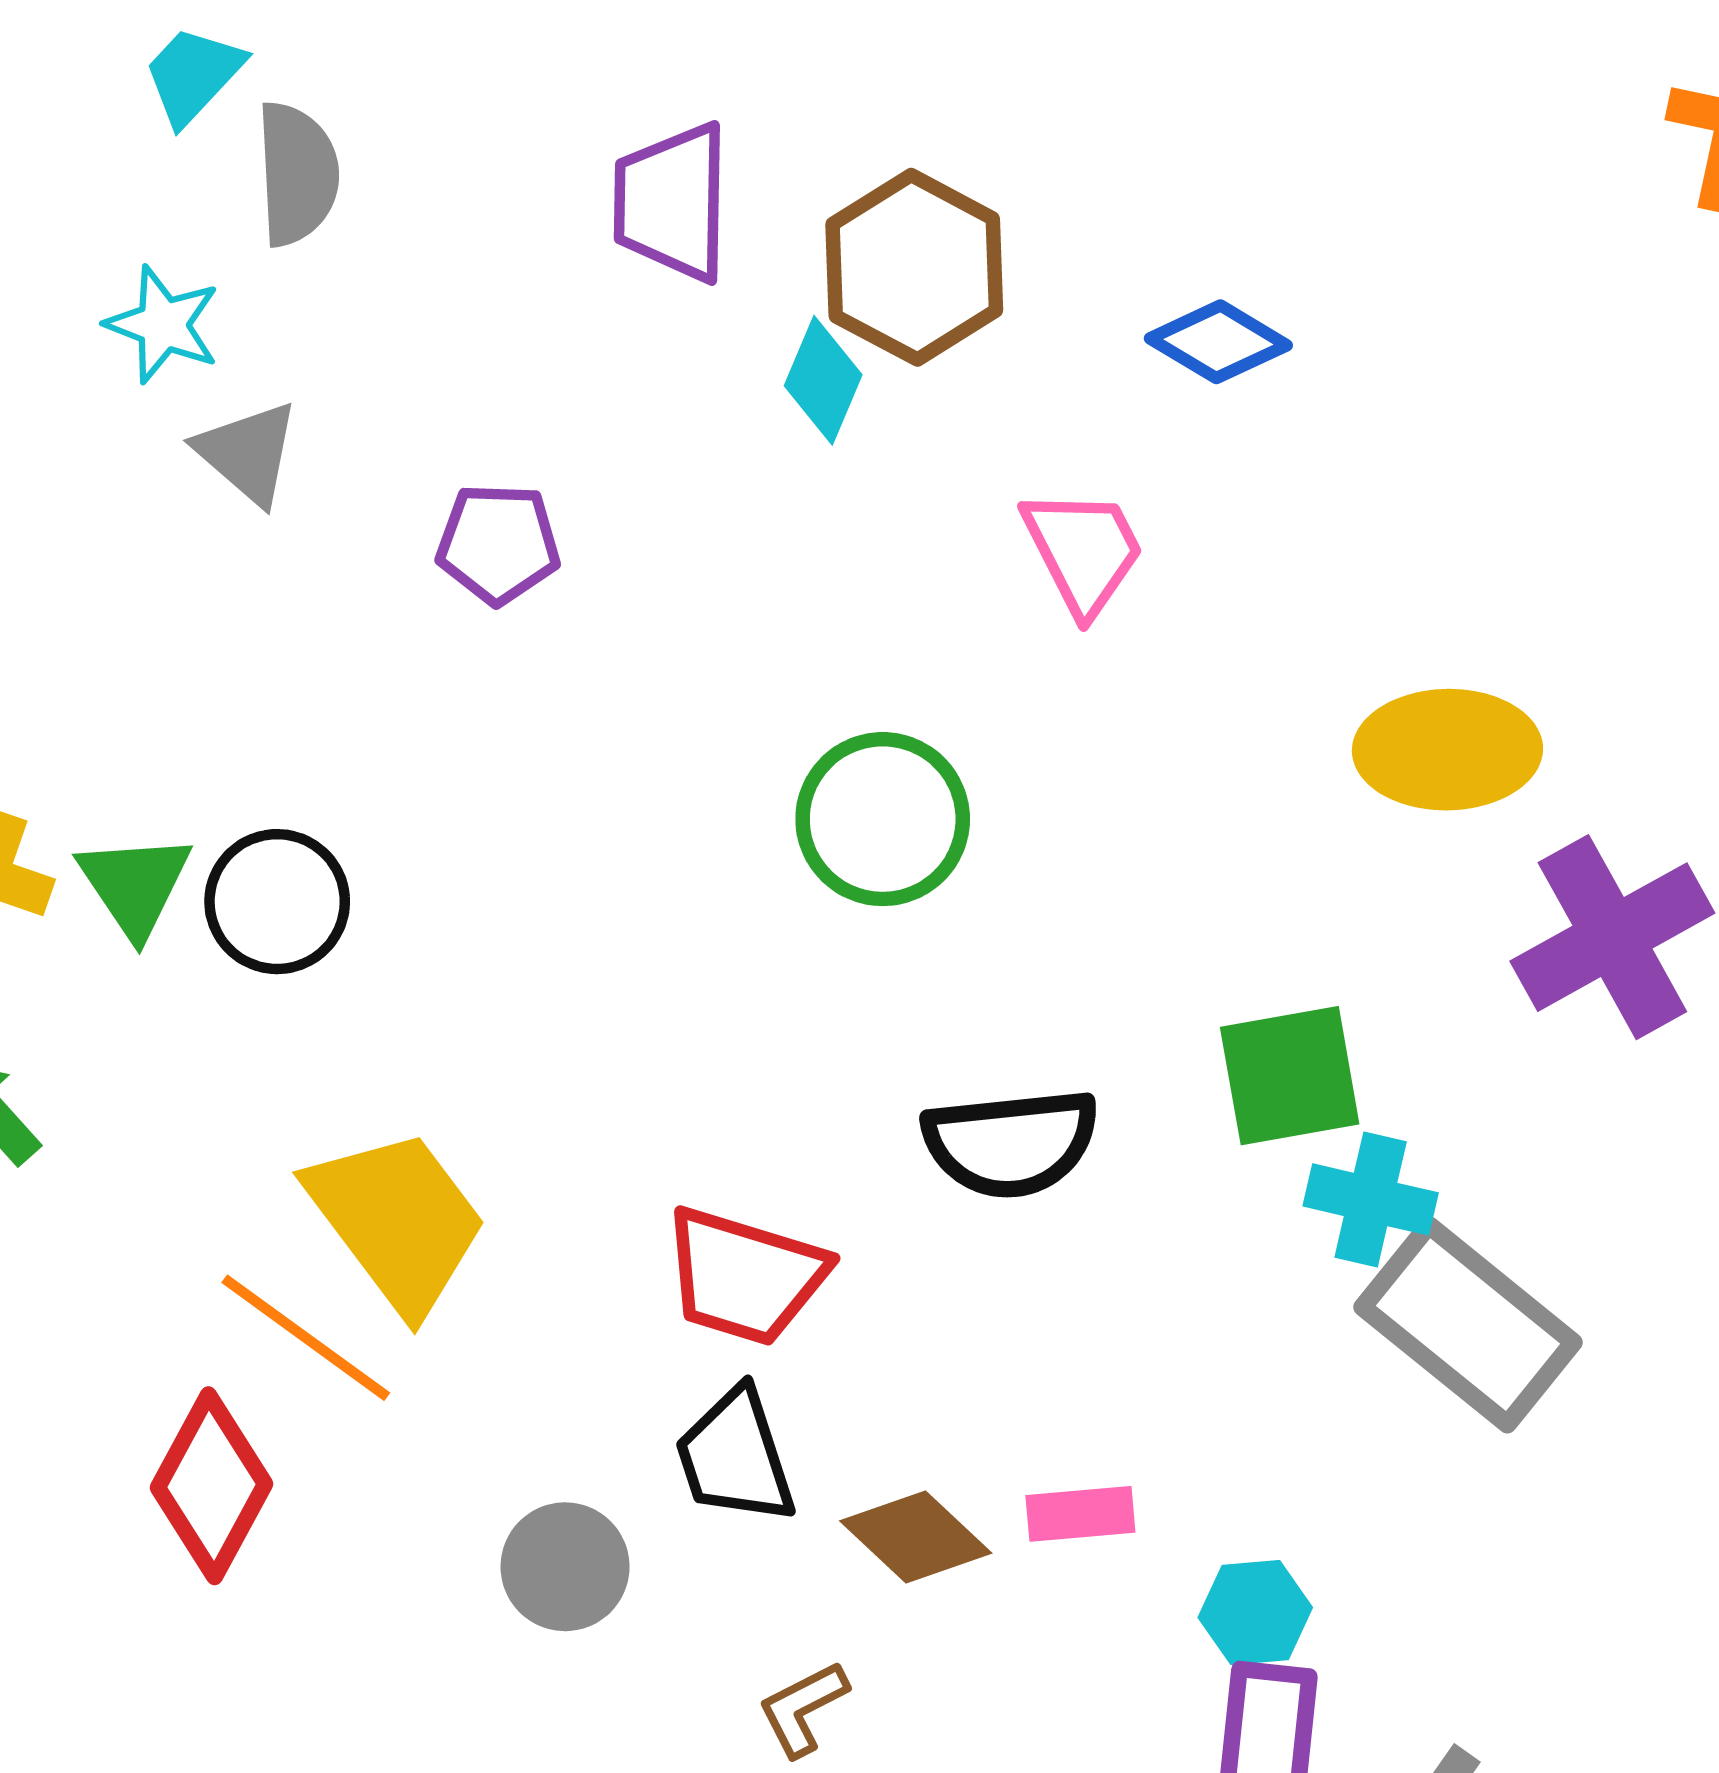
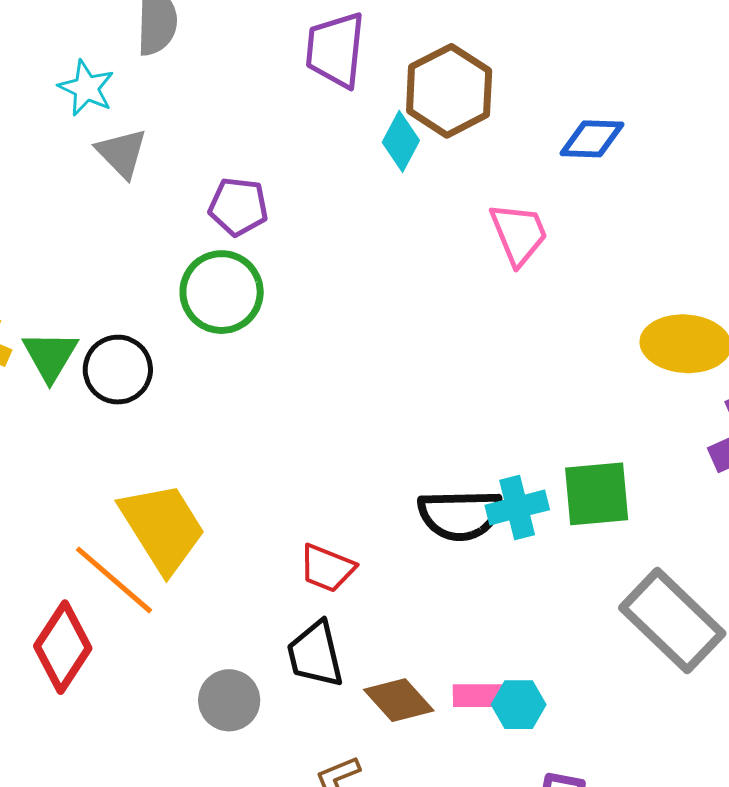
blue diamond: (1218, 342) -> (592, 139), turned -34
green circle: (883, 819) -> (222, 292), moved
cyan cross: (1371, 1199) -> (517, 507), moved, turned -32
red trapezoid: (745, 1276) -> (327, 568), size x0.7
cyan hexagon: (1255, 1613) -> (519, 705), moved

